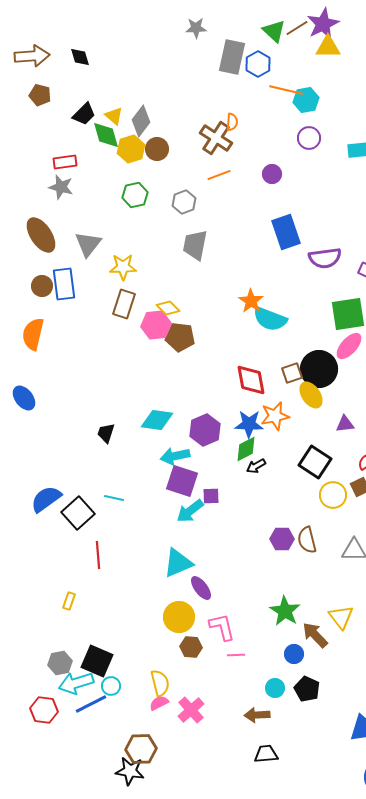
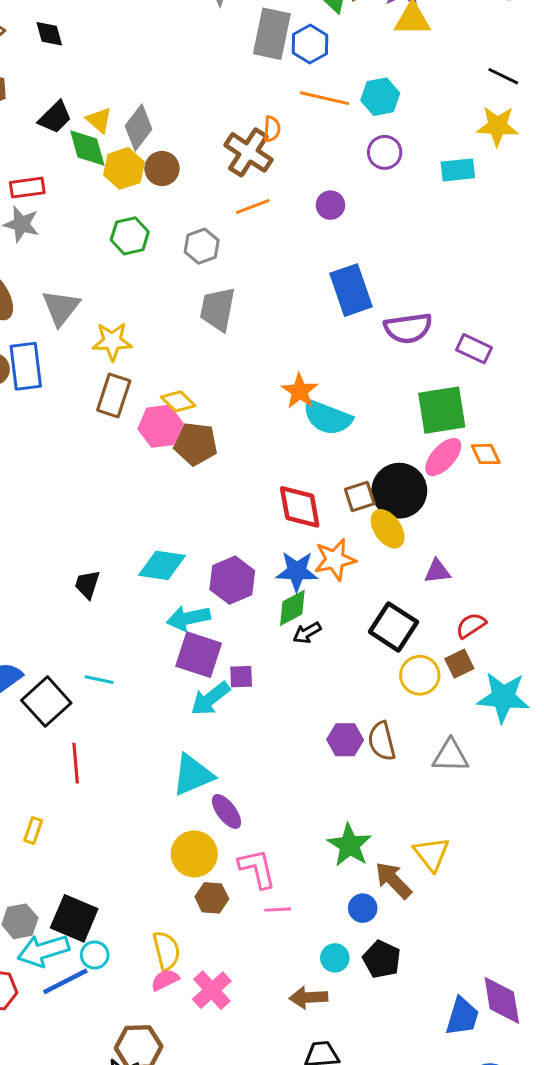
orange line: (286, 90) -> (325, 98), moved

